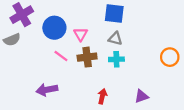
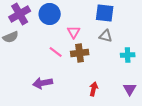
blue circle: (54, 28) -> (50, 14), moved
cyan cross: (116, 59) -> (128, 55), moved
purple triangle: (141, 96) -> (130, 89), turned -40

